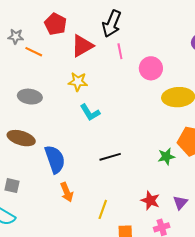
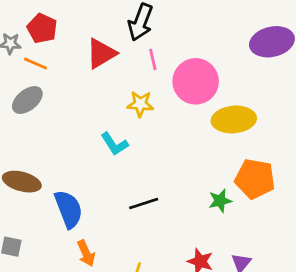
red pentagon: (56, 24) -> (42, 28), moved
pink circle: (151, 68) -> (196, 81), size x1.4
yellow star: (78, 82) -> (140, 104), moved
gray ellipse: (30, 97) -> (27, 100), moved, turned -45

